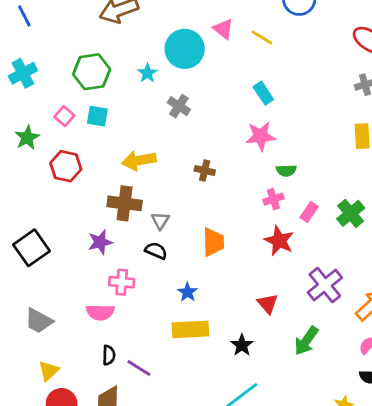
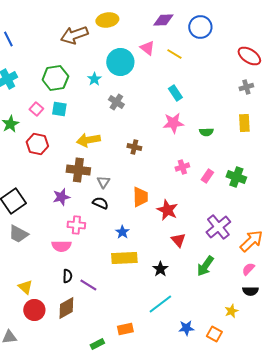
green semicircle: (286, 171) -> (206, 132), moved
green cross: (351, 213) -> (236, 177), turned -30
red star: (279, 241) -> (167, 210), moved
gray trapezoid: (39, 321) -> (18, 234), moved
yellow triangle: (49, 371) -> (25, 287), turned -35

